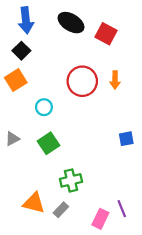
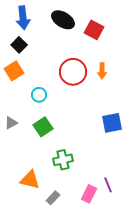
blue square: (126, 139) -> (112, 123), size x1.5
gray rectangle: (61, 210) -> (53, 198), moved

